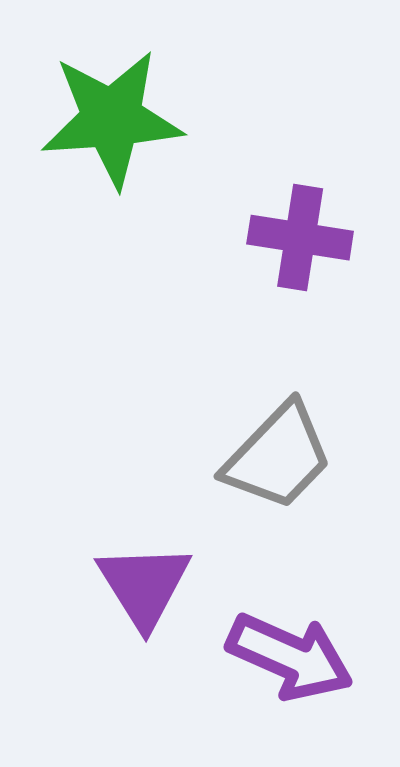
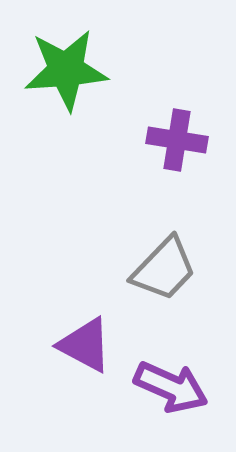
purple triangle: (144, 585) -> (85, 345), turned -30

